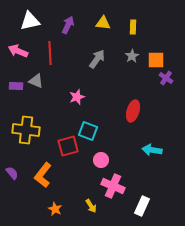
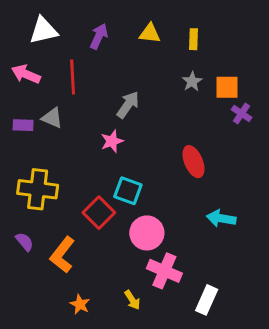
gray arrow: (97, 59) -> (128, 105), moved
red ellipse: (133, 111) -> (193, 162), turned -40
red square: (68, 146) -> (99, 213), turned -30
pink circle: (101, 160) -> (147, 233), size x1.5
purple semicircle: (12, 173) -> (25, 242), moved

